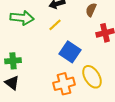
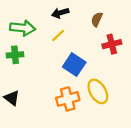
green cross: (13, 61) -> (15, 55), moved

